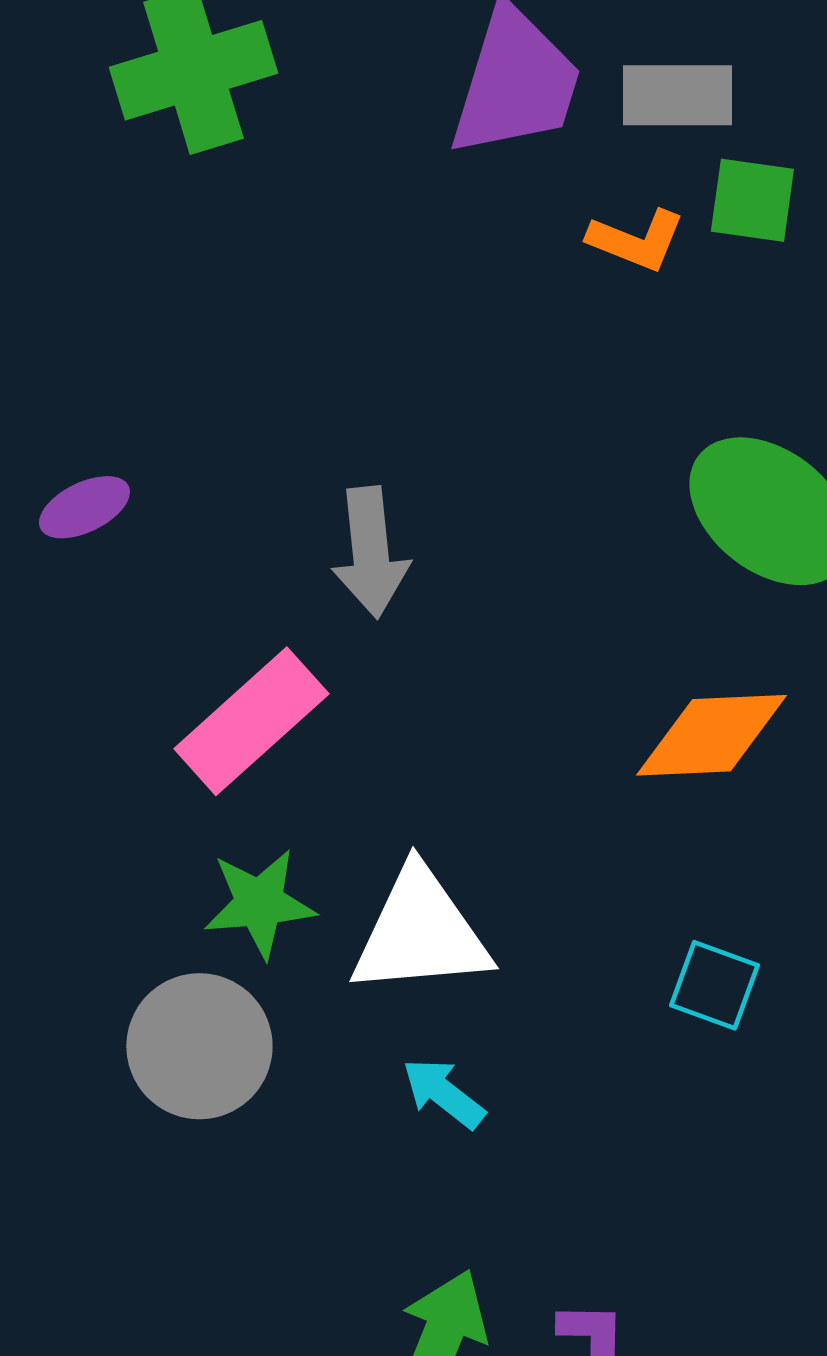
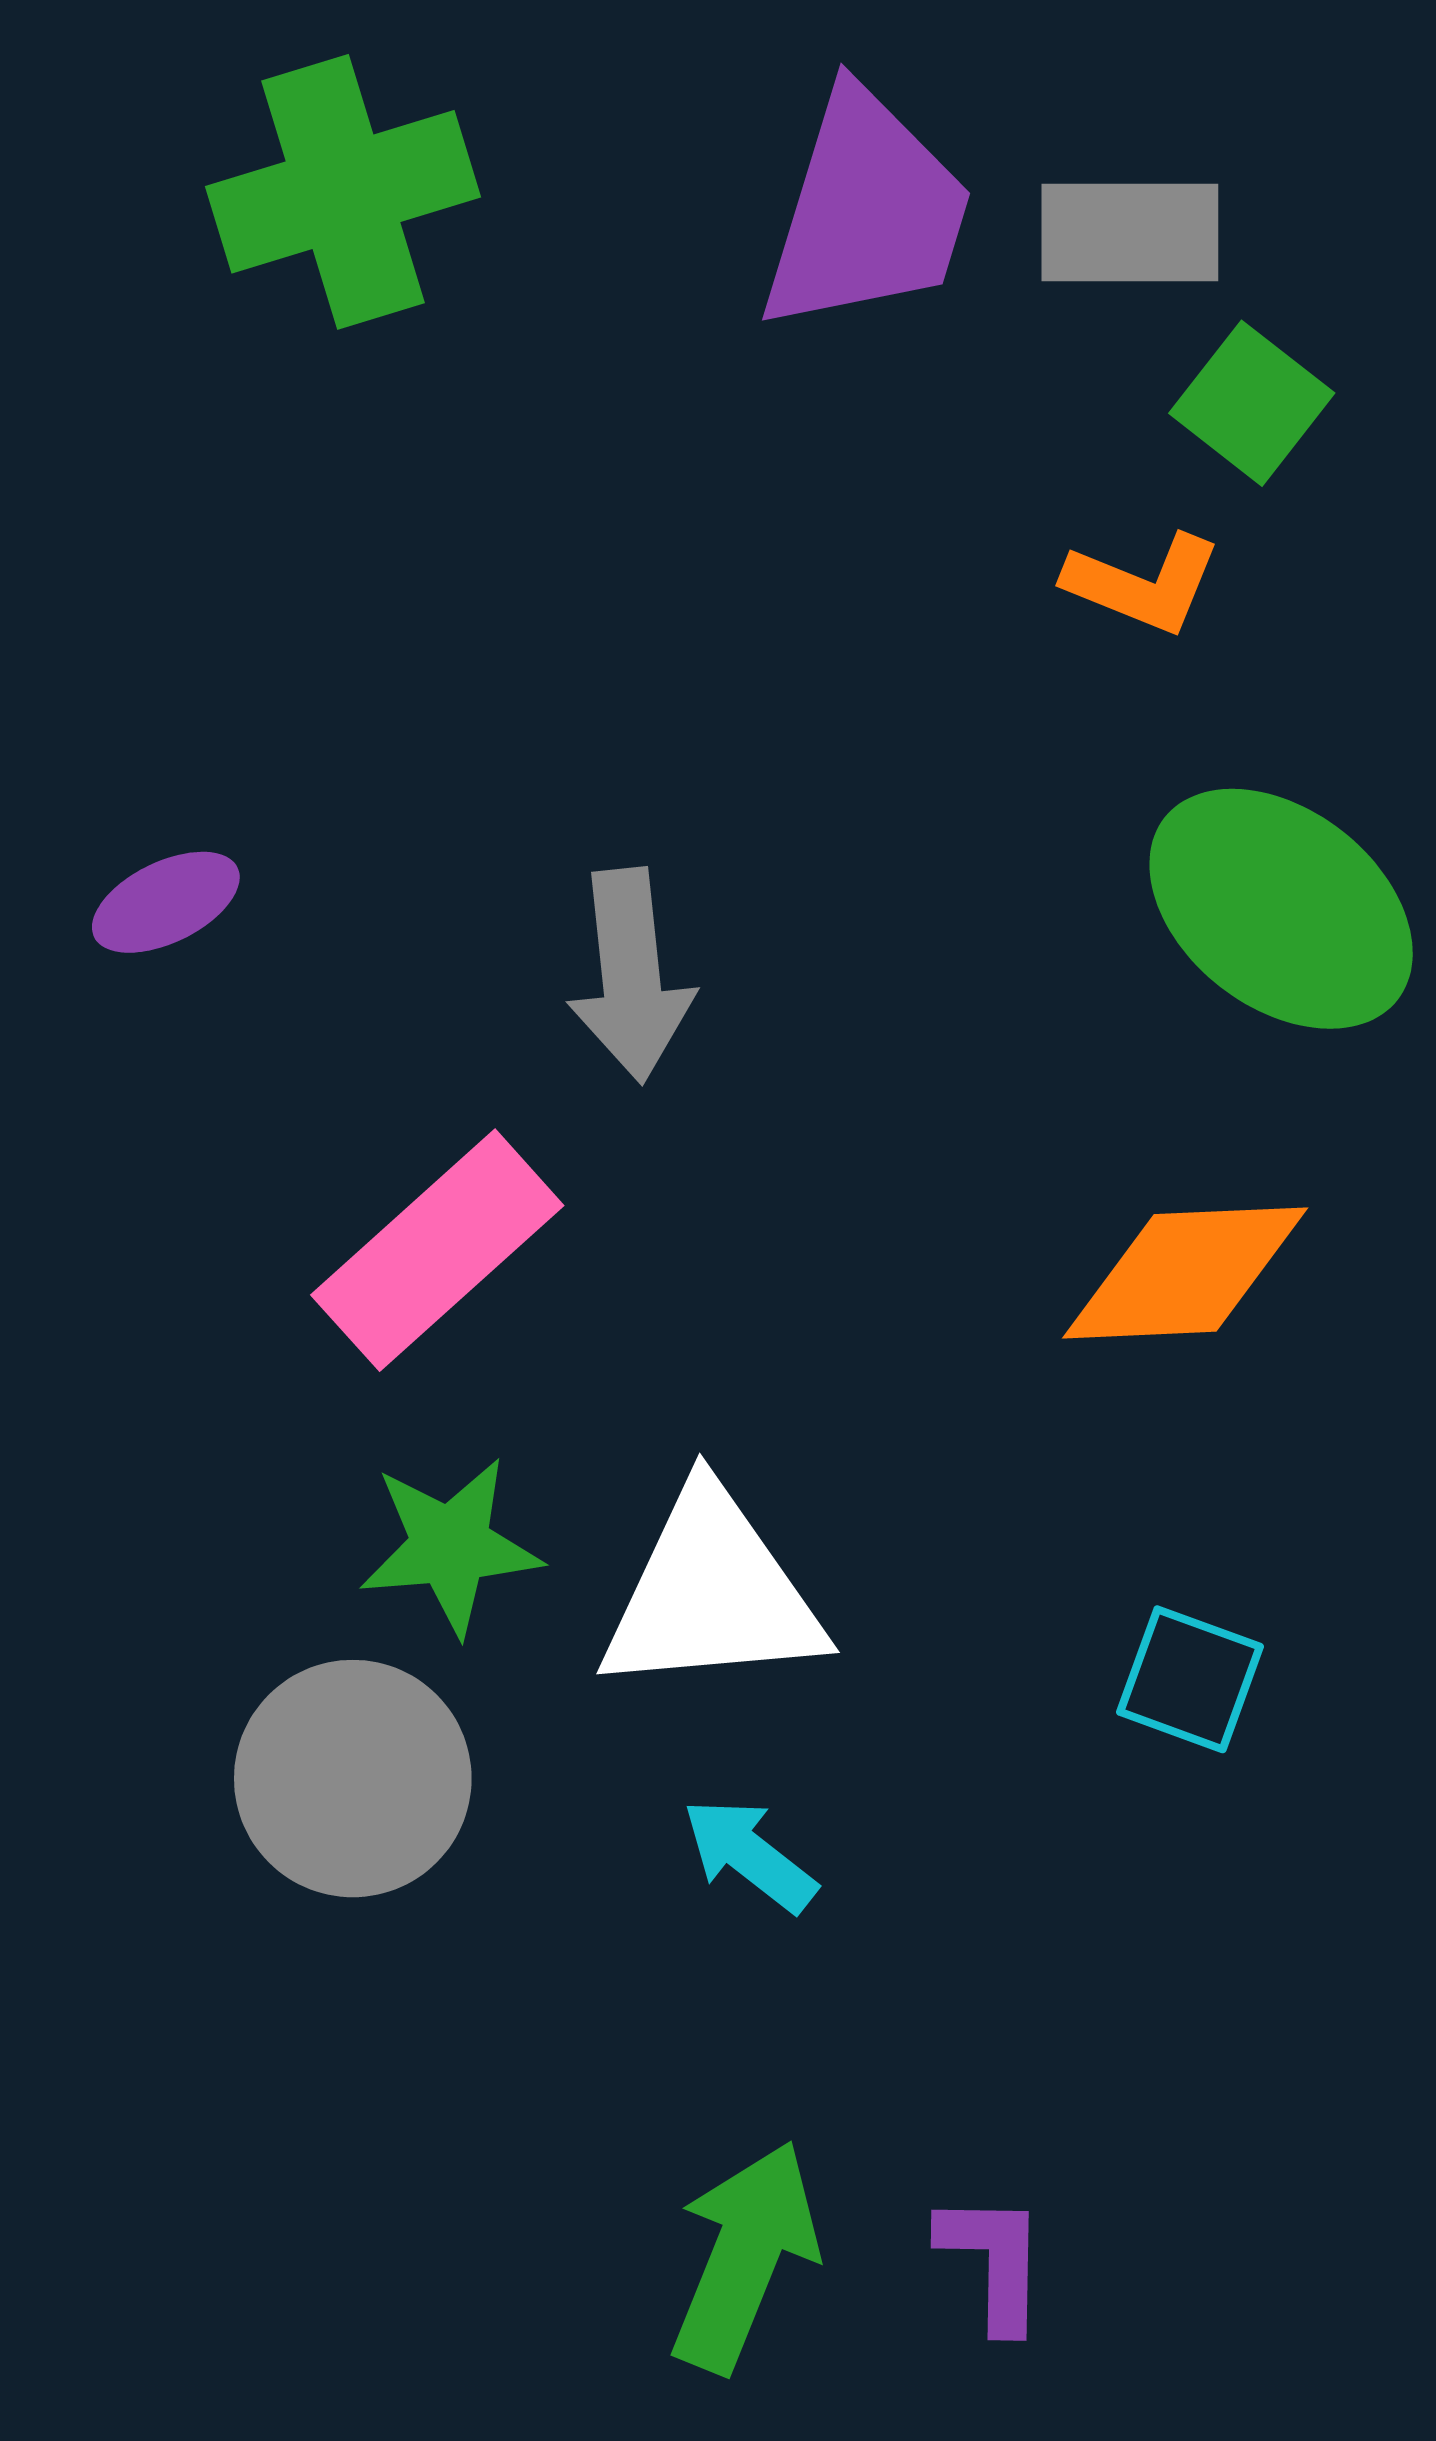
green square: (752, 200) -> (1252, 403), turned 30
orange L-shape: (636, 240) -> (1143, 584), moved

